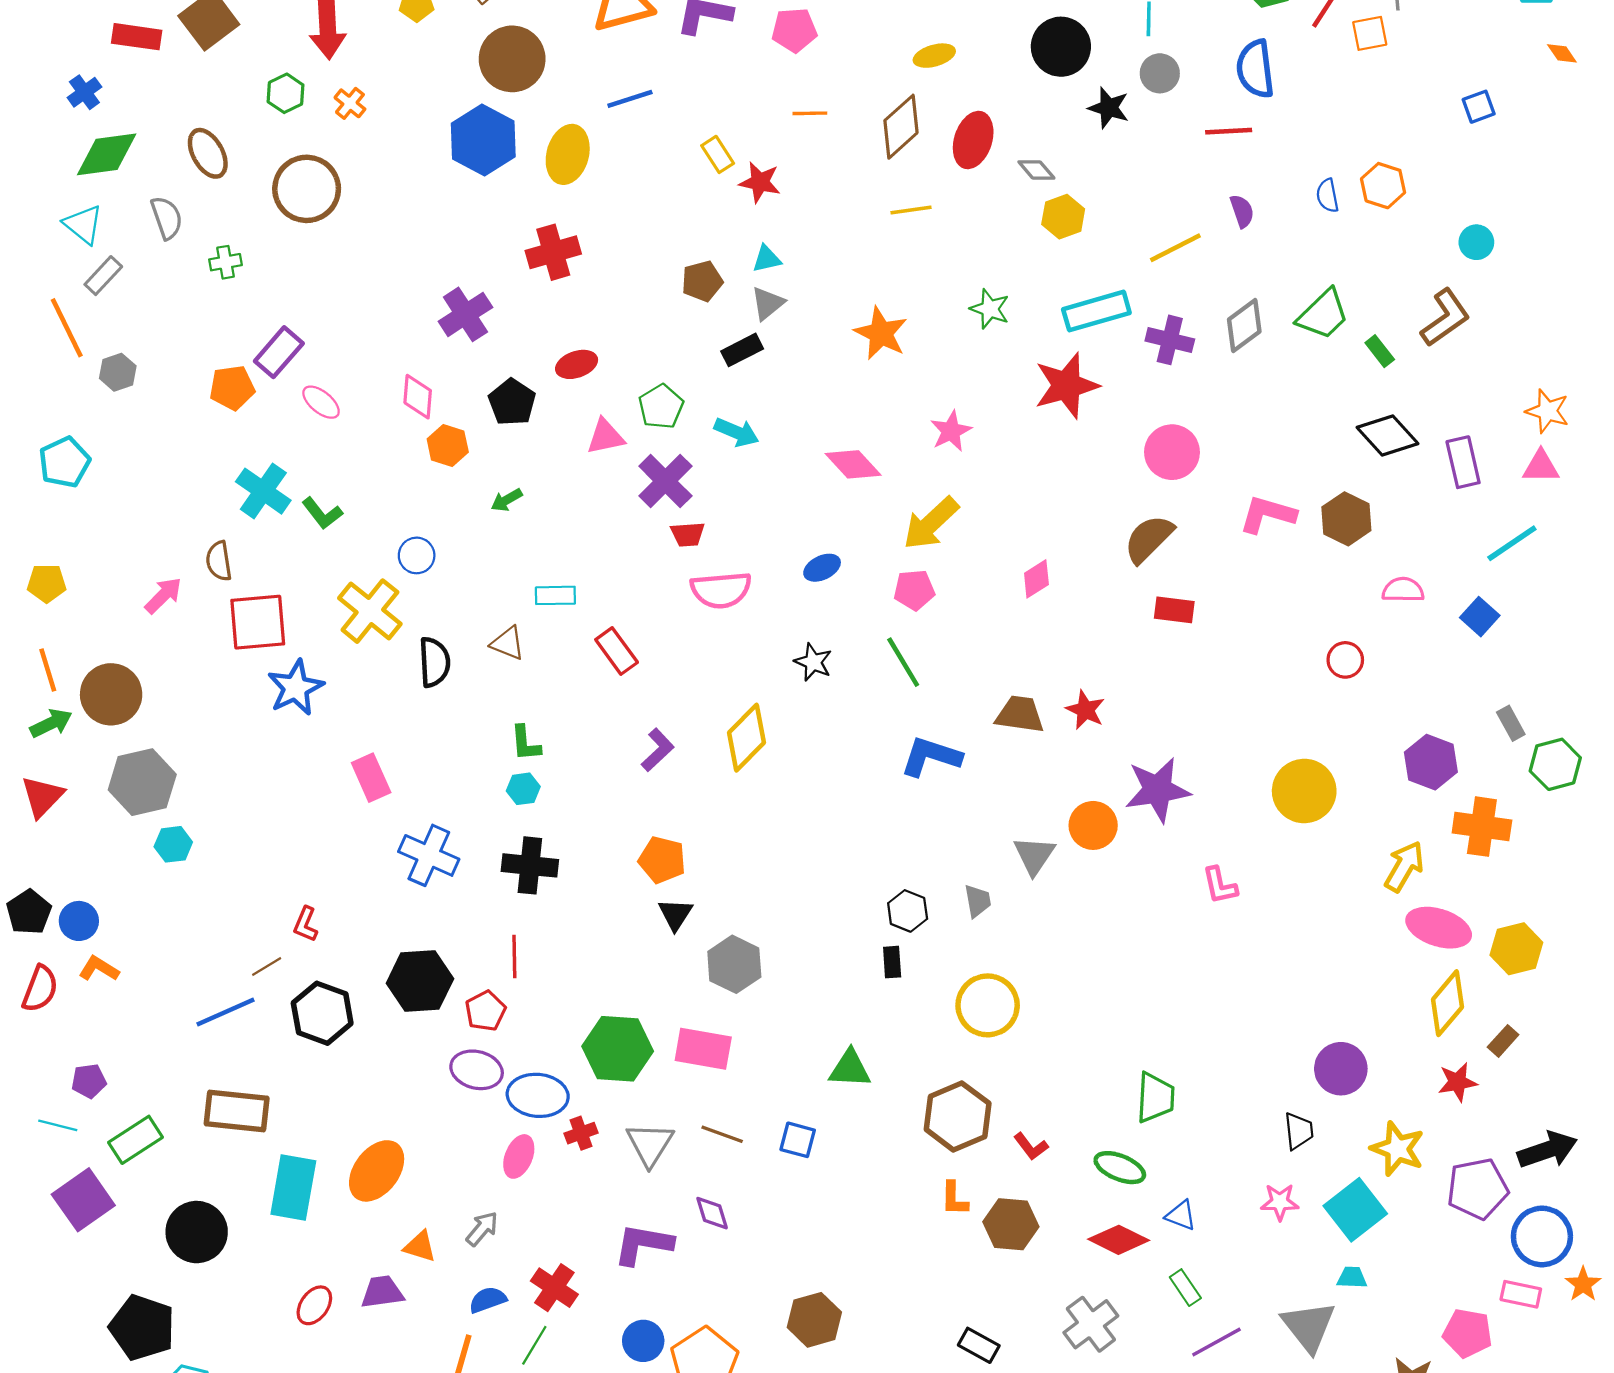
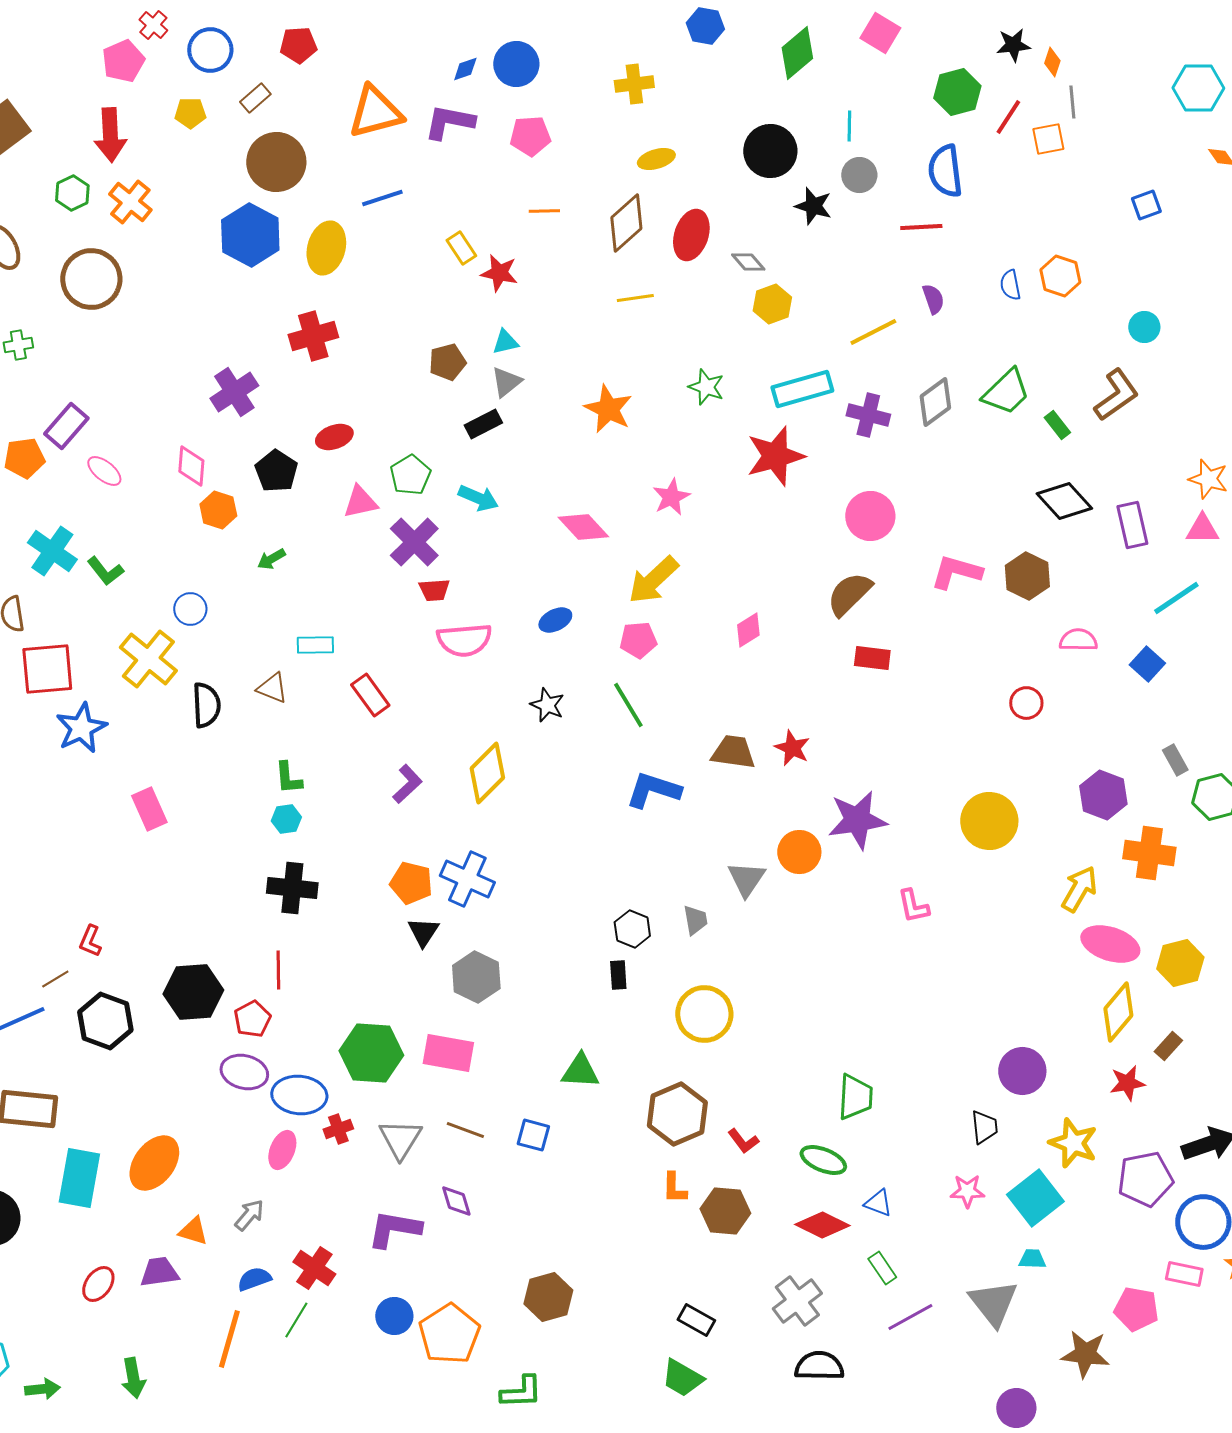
orange cross: (350, 103) -> (130, 202), size x1.5
blue cross: (429, 855) -> (467, 879), moved

